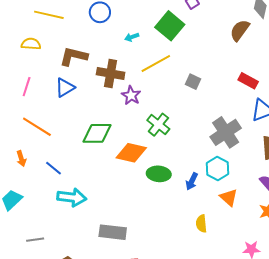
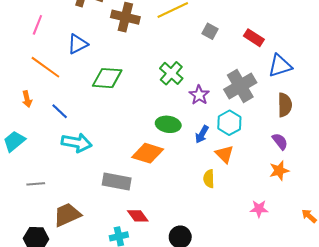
red rectangle: (248, 81) -> (254, 38), moved
blue triangle: (65, 88) -> (78, 44), moved
purple star: (131, 95) -> (199, 95), moved
orange diamond: (131, 153) -> (148, 153), moved
orange triangle: (229, 197) -> (224, 154), moved

